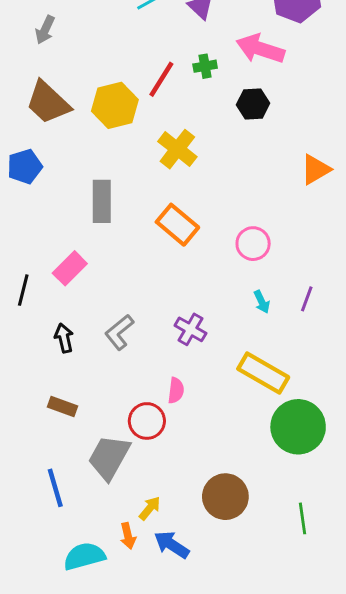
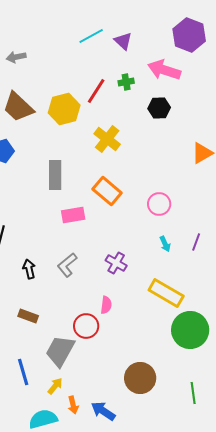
gray arrow: (45, 30) -> (16, 57), turned 54
pink rectangle: (70, 268) -> (73, 215), moved, turned 35
yellow arrow: (150, 508) -> (55, 386), moved

